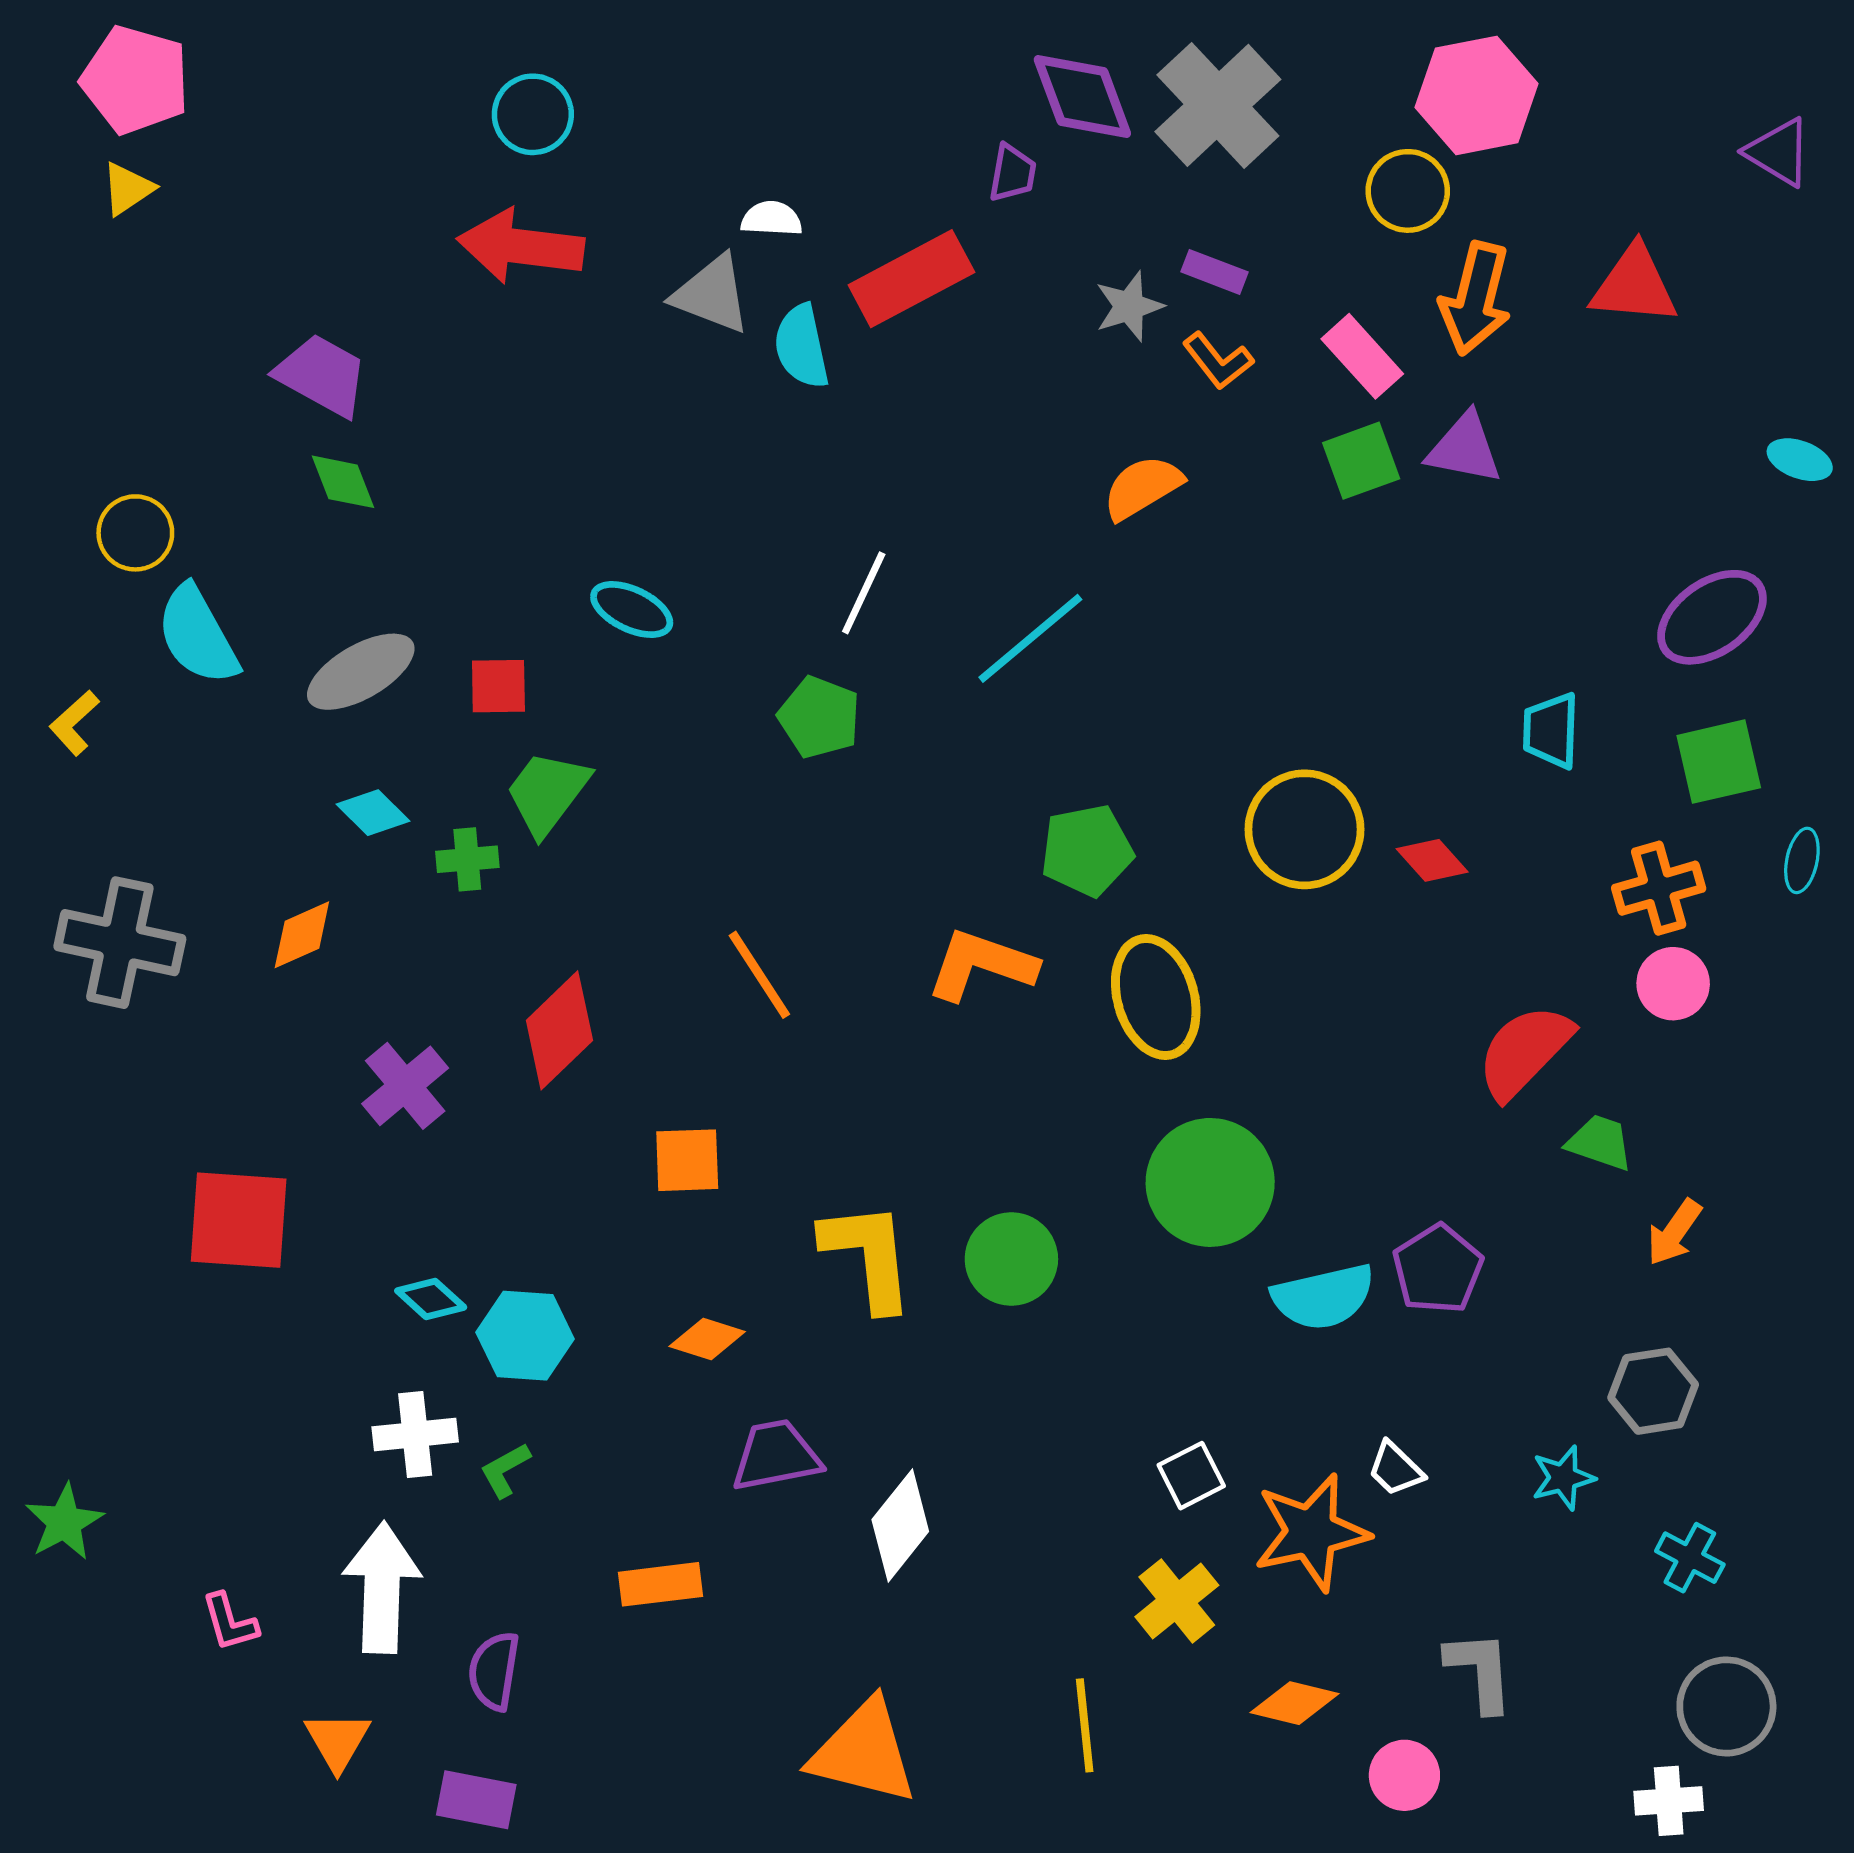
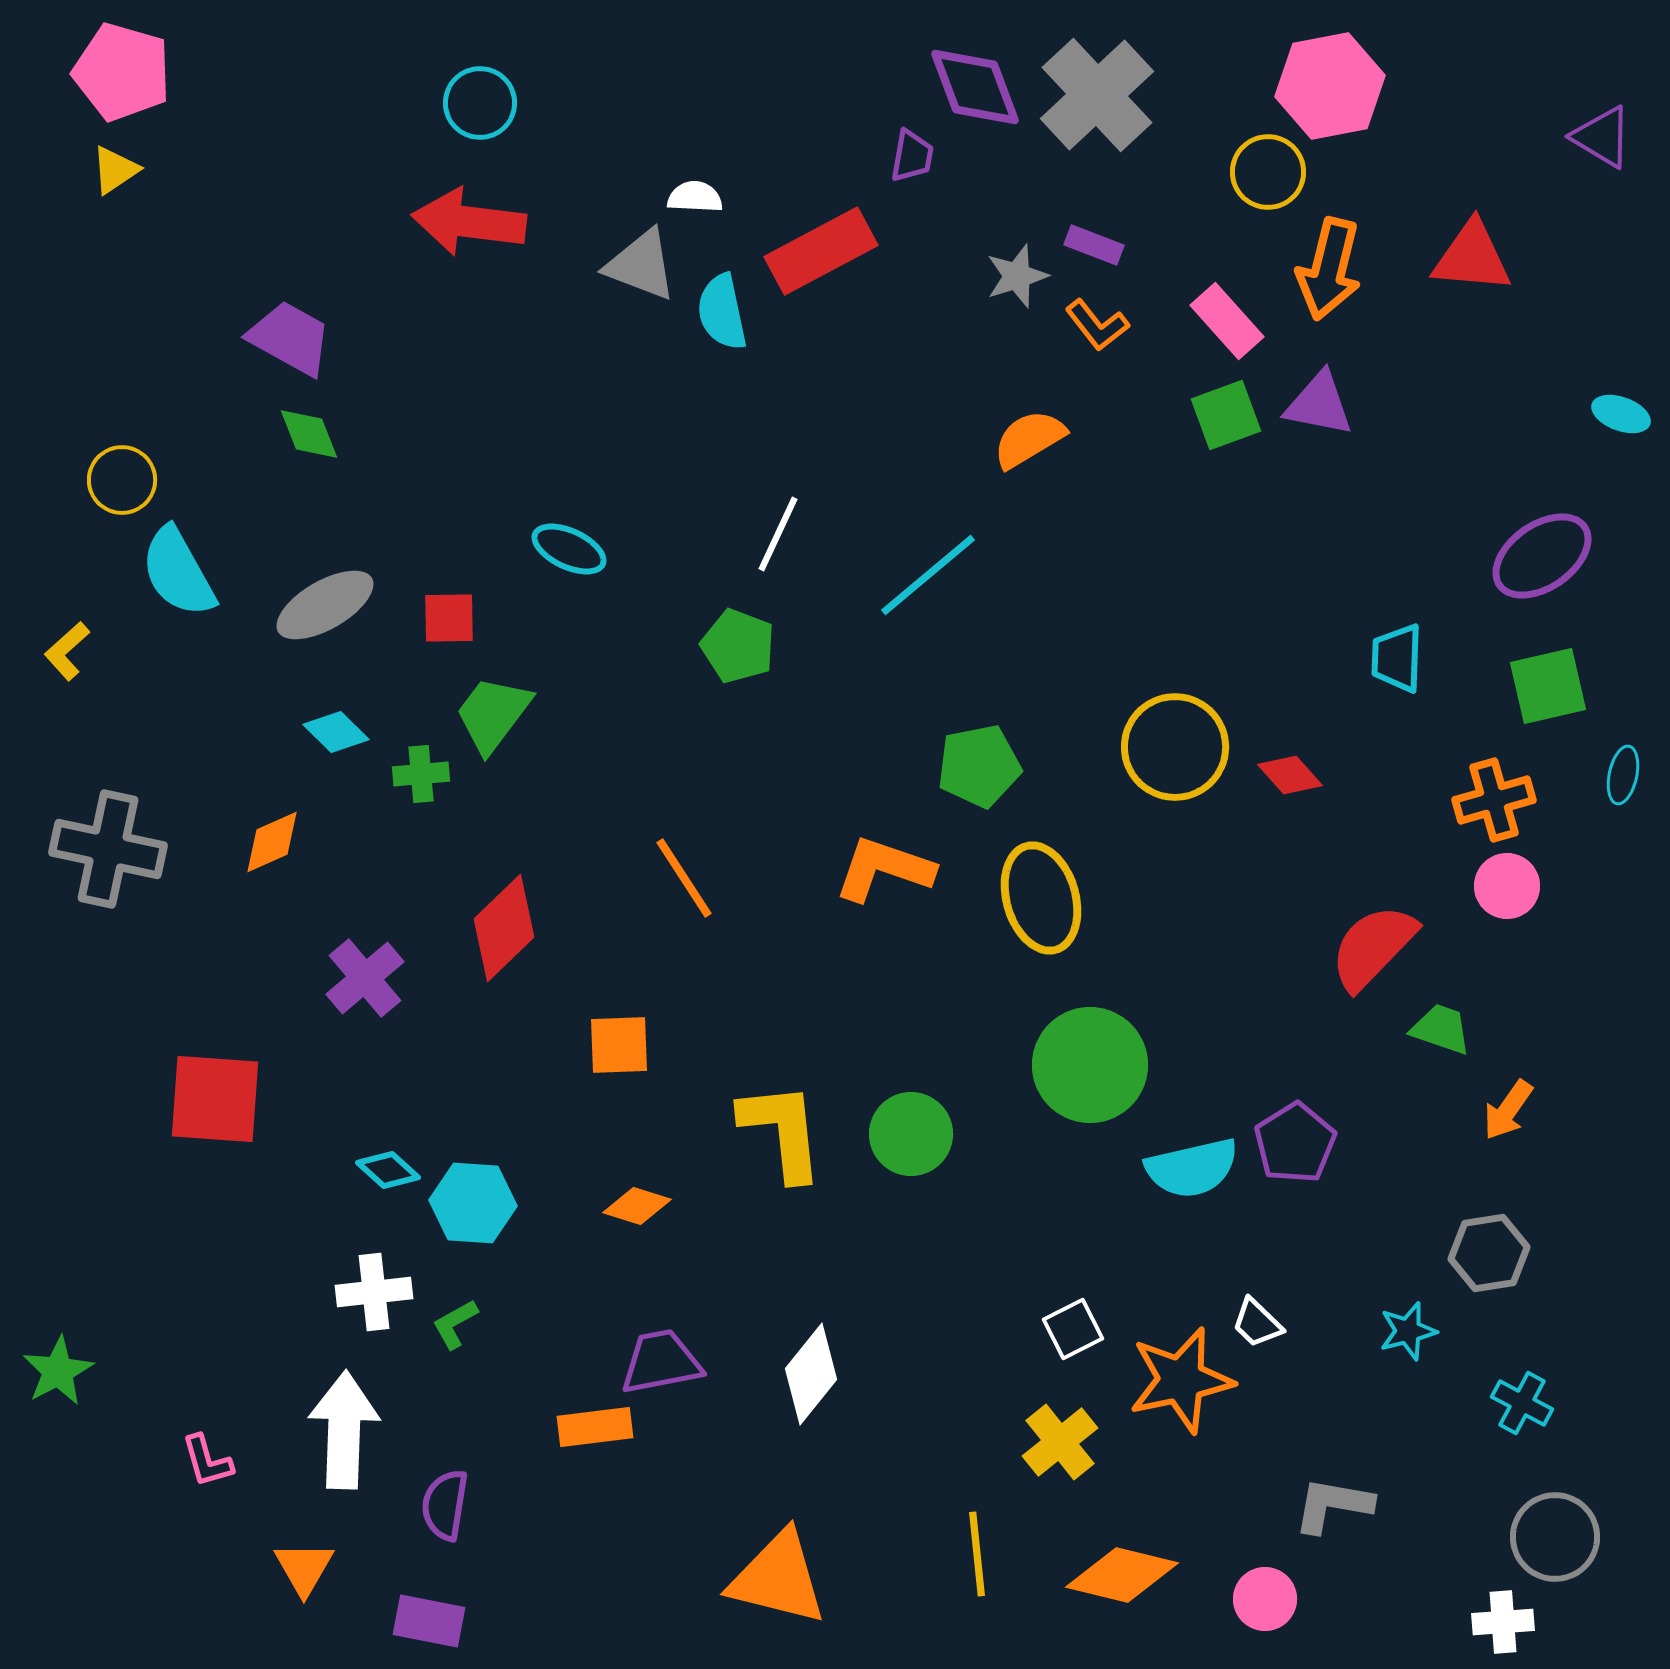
purple trapezoid: (776, 1456) -> (661, 1362), moved
gray L-shape: (1480, 1671) -> (1333, 1505), turned -76
orange diamond: (1295, 1703) -> (1122, 1575), moved, size x1.4

